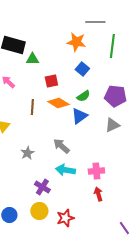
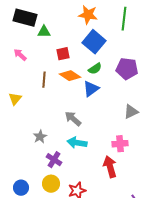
blue square: (82, 69) -> (94, 42), size x1.6
gray triangle: (112, 125) -> (131, 112), moved
gray star: (27, 153) -> (40, 137), moved
pink cross: (96, 171) -> (120, 144), moved
red arrow: (98, 194) -> (110, 167), size x1.5

